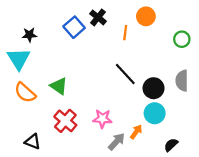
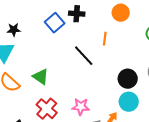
black cross: (98, 17) -> (77, 14), turned -35
orange line: (125, 33) -> (105, 39), moved
black line: (125, 74) -> (84, 56), moved

